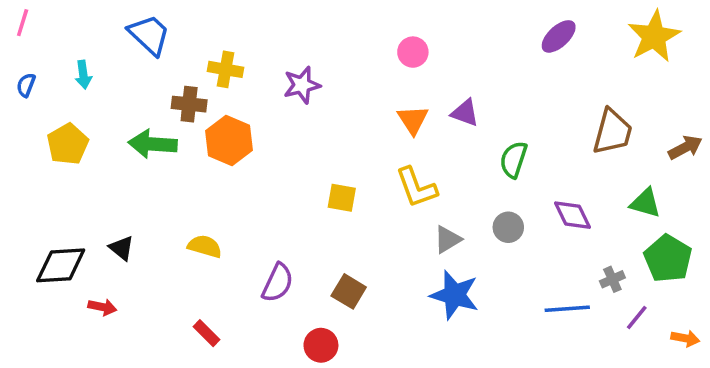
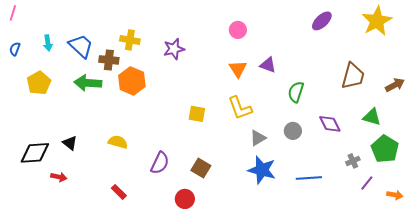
blue trapezoid: (149, 35) -> (81, 46), moved
blue line: (567, 309) -> (309, 178), moved

